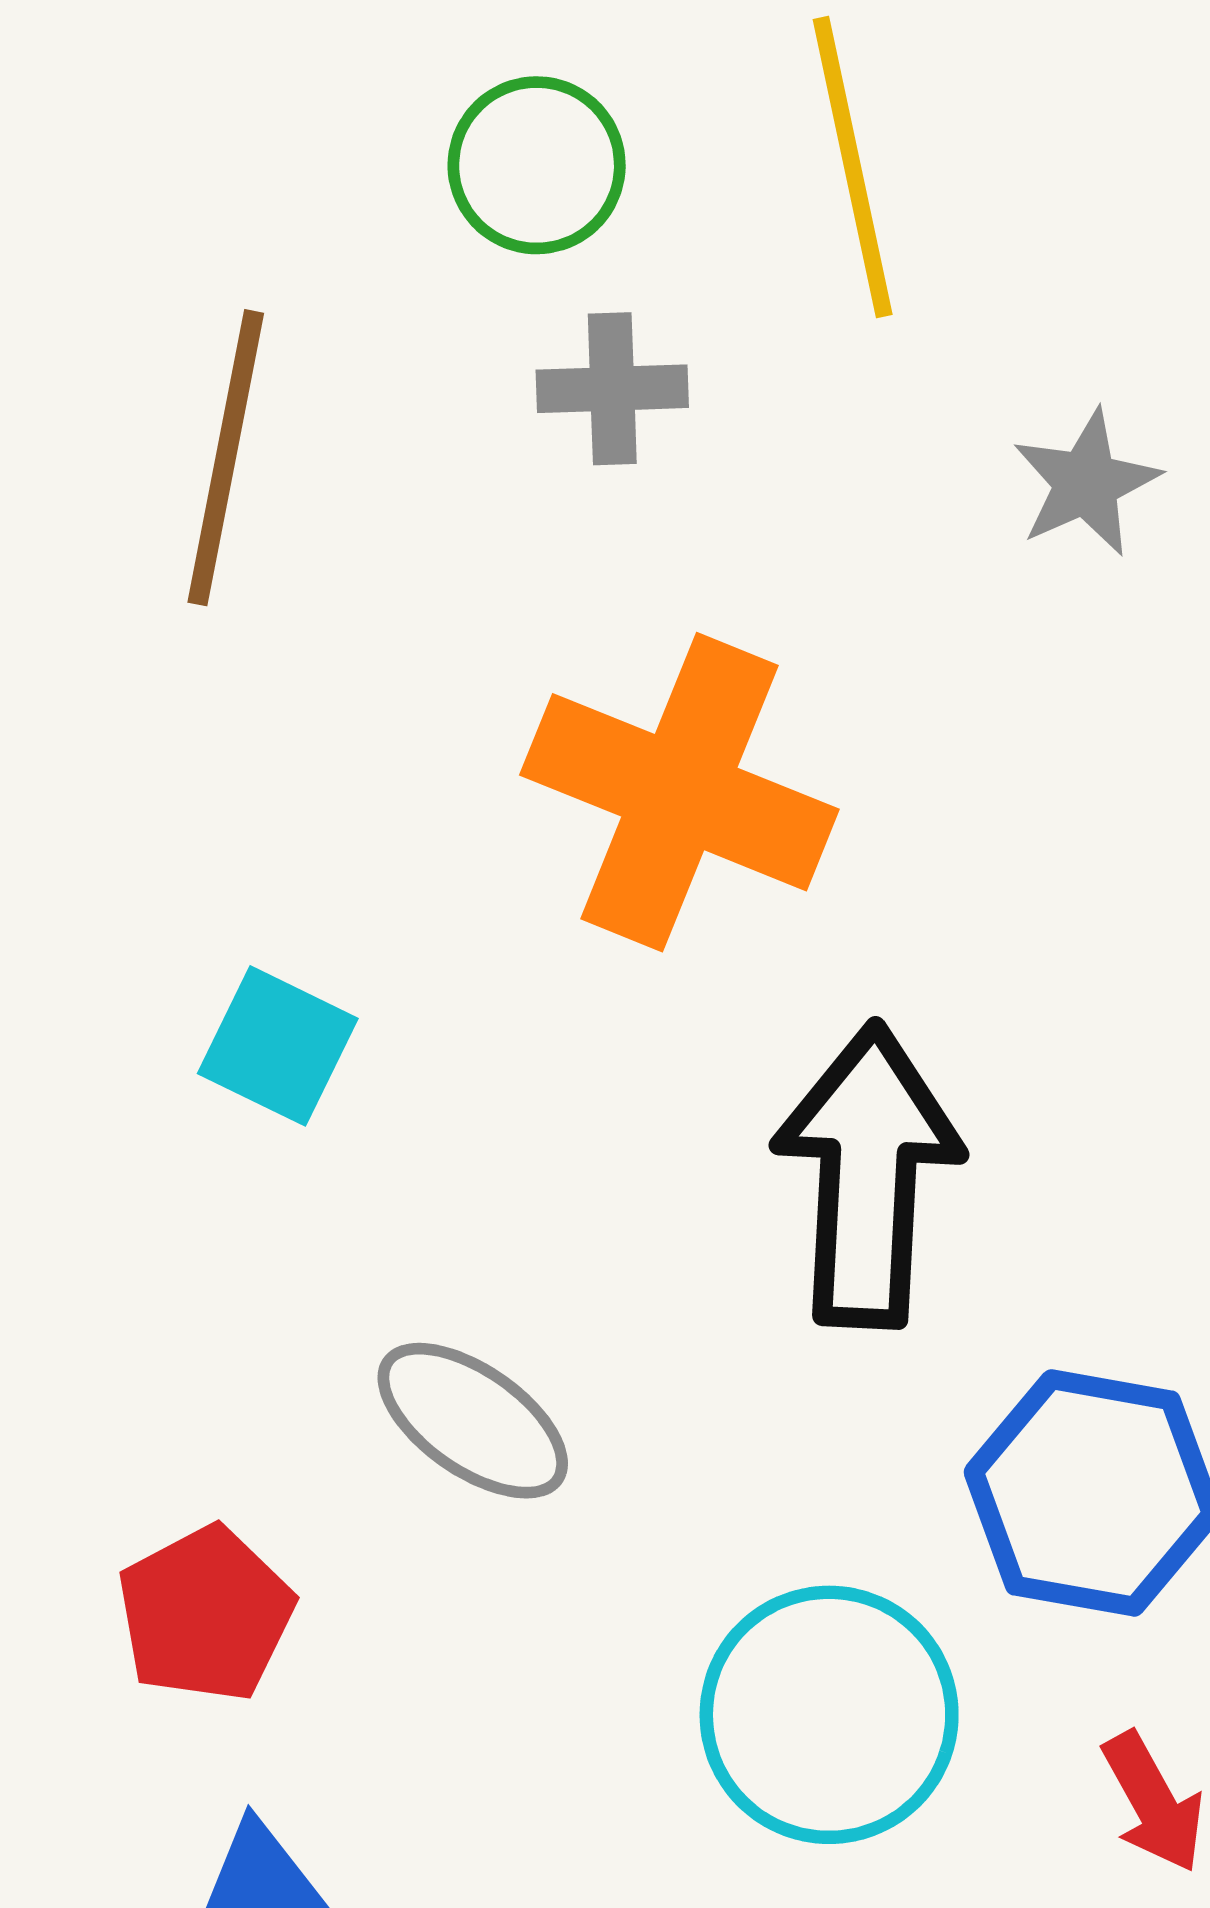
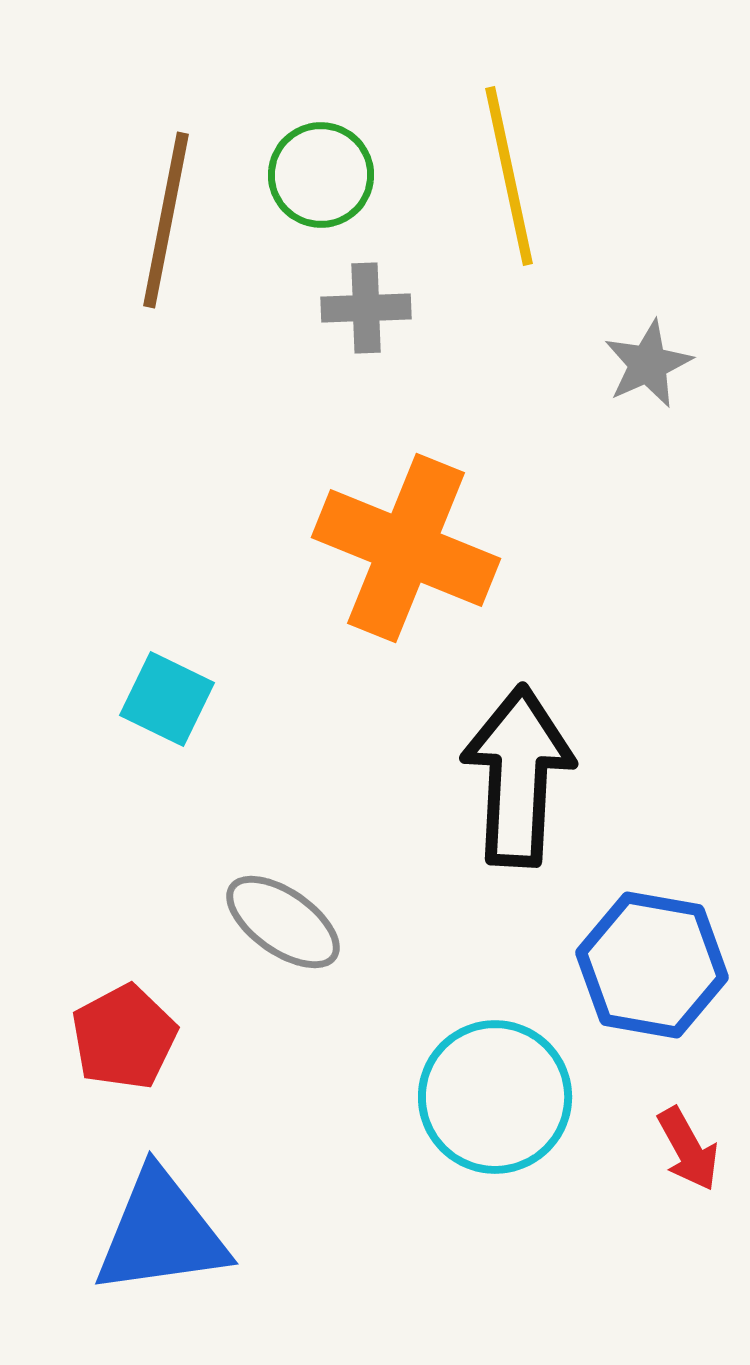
brown line: (226, 458) -> (166, 220), moved

